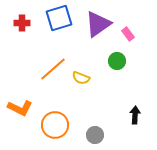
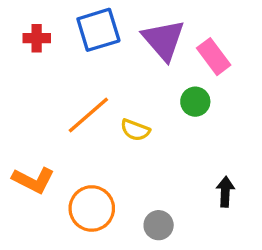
purple triangle: (98, 24) -> (164, 40), turned -36
pink rectangle: (128, 34) -> (214, 57), size x1.5

